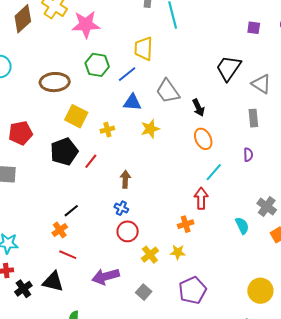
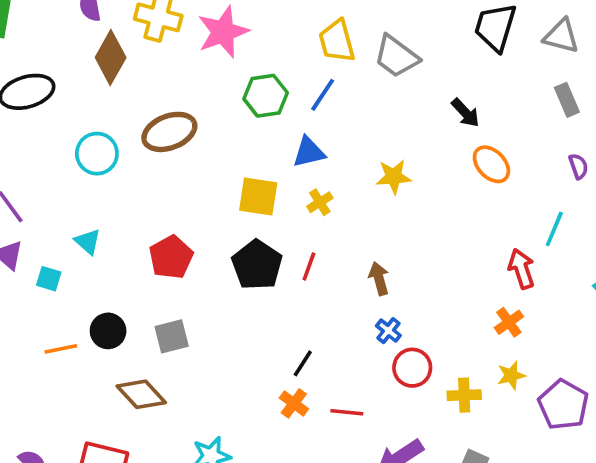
brown ellipse: (55, 82) -> (169, 132), moved
gray trapezoid: (168, 91) -> (396, 56), moved
blue triangle: (132, 102) -> (309, 152), moved
yellow star: (150, 129) -> (394, 177), turned 30
cyan line: (214, 172) -> (554, 229), moved
blue cross: (121, 208) -> (388, 331), turned 32
red line: (68, 255) -> (347, 412), moved
yellow cross: (150, 255) -> (464, 395), turned -36
purple pentagon: (193, 290) -> (563, 405), moved

